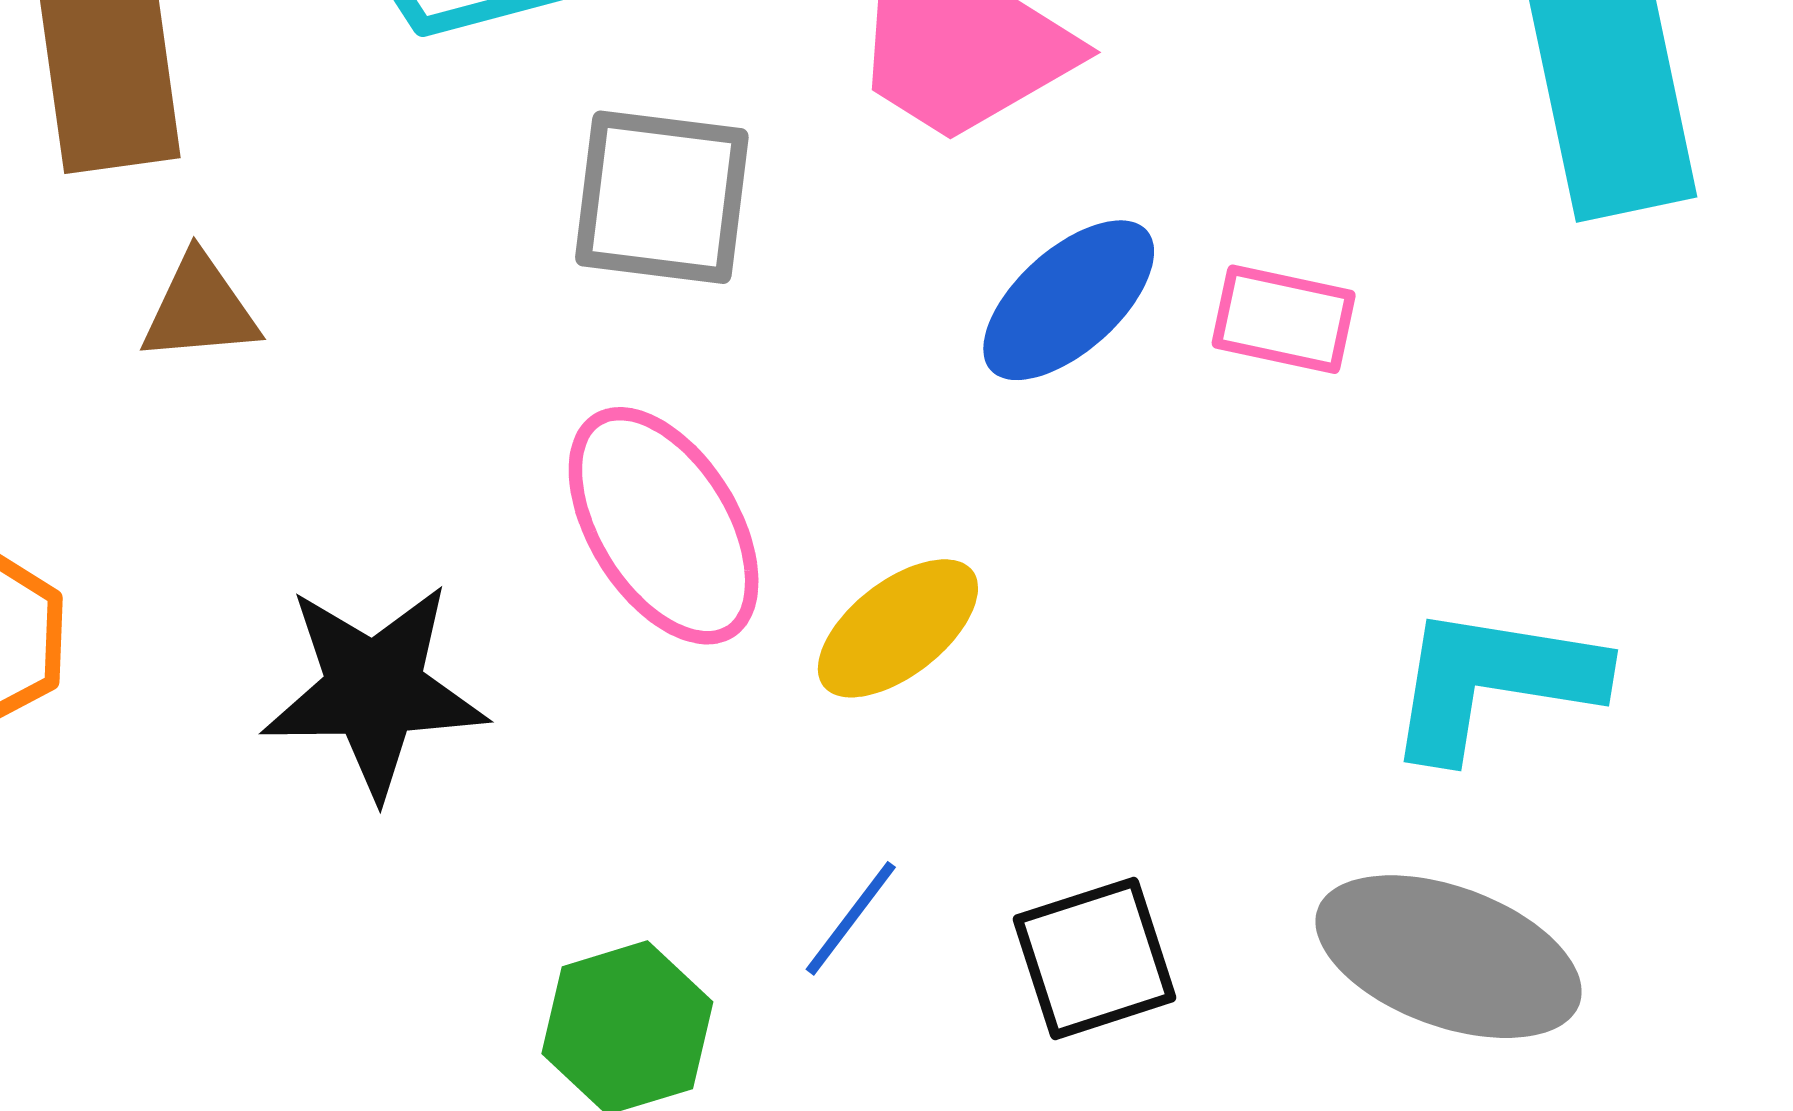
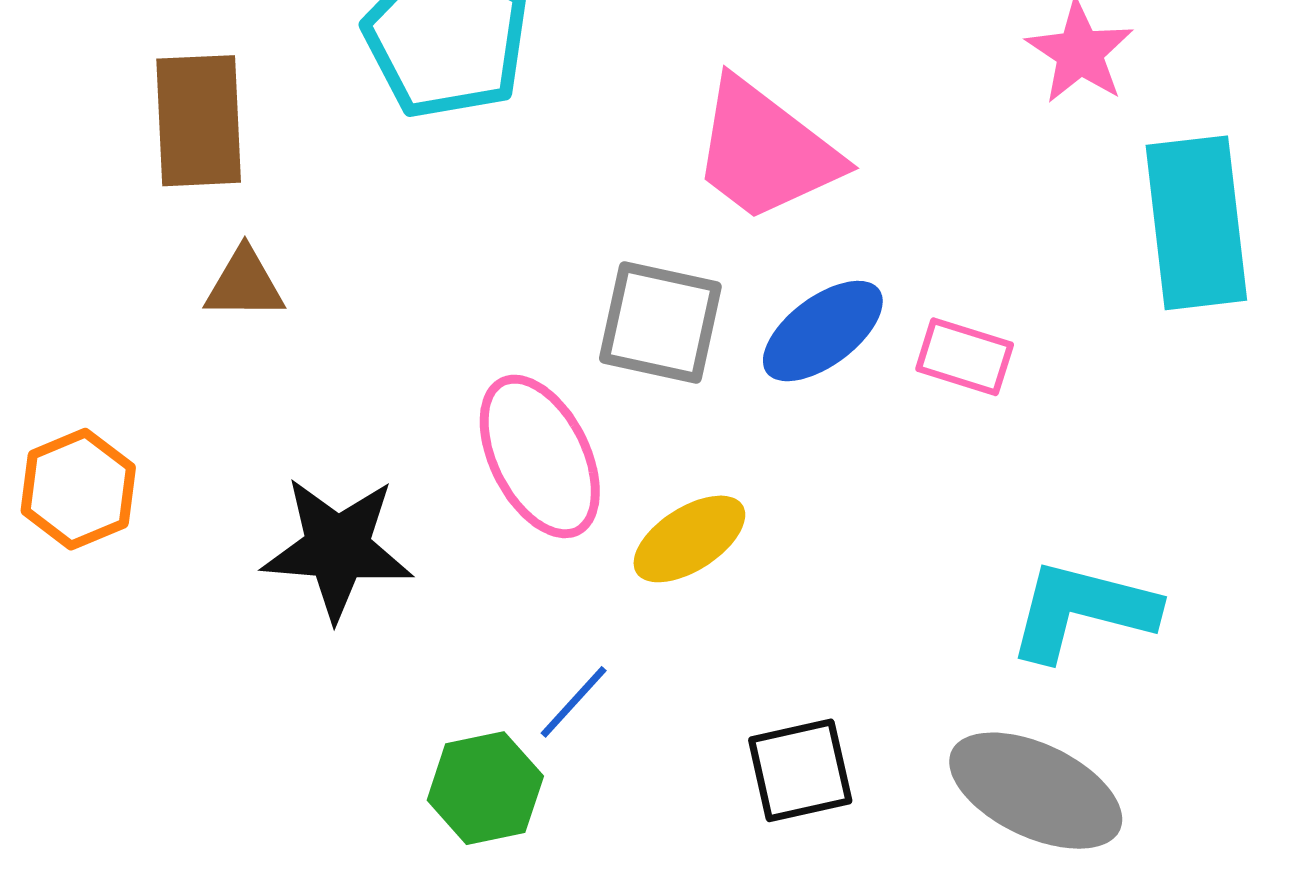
gray square: (662, 197) -> (660, 322), moved
blue line: (851, 918) -> (574, 702), moved

